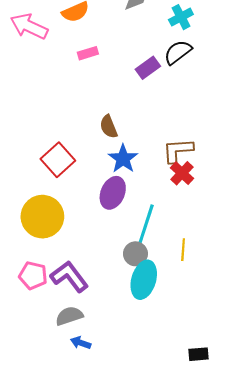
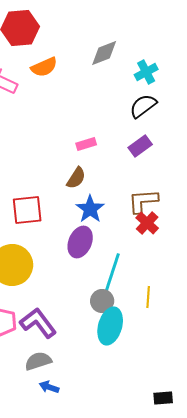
pink rectangle: (88, 53) -> (86, 144), moved
purple rectangle: (148, 68) -> (140, 146), moved
brown semicircle: (109, 127) -> (76, 178), turned -125
red square: (58, 160) -> (27, 210), turned 36

